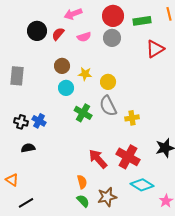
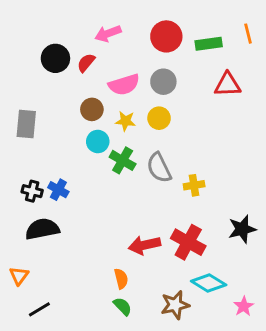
pink semicircle: (84, 37) -> (124, 85), moved, size x1.5
gray circle: (112, 38) -> (163, 82), moved
red triangle: (155, 49) -> (228, 85), turned 30
yellow circle: (108, 82) -> (159, 118), moved
green cross: (83, 113) -> (123, 160), moved
black semicircle: (28, 148) -> (42, 229), size x1.6
red arrow: (98, 159) -> (144, 245), turned -60
orange triangle: (12, 180) -> (19, 276), turned 32
brown star: (107, 197) -> (175, 305), moved

